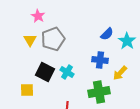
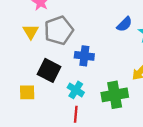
blue cross: (100, 60) -> (84, 56), moved
cyan cross: (67, 72) -> (76, 90), moved

